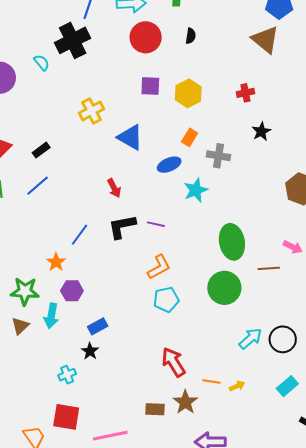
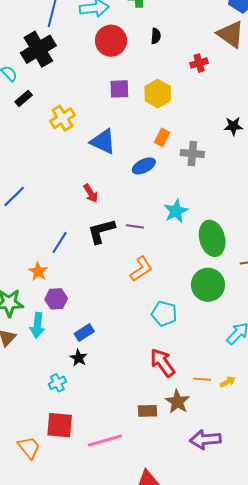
red cross: (245, 93) -> (199, 63), moved
black star: (261, 131) -> (233, 126), turned 30
black rectangle: (41, 150) -> (24, 98), moved
cyan star: (196, 190) -> (176, 211), moved
cyan pentagon: (166, 300) -> (164, 314), moved, turned 30

